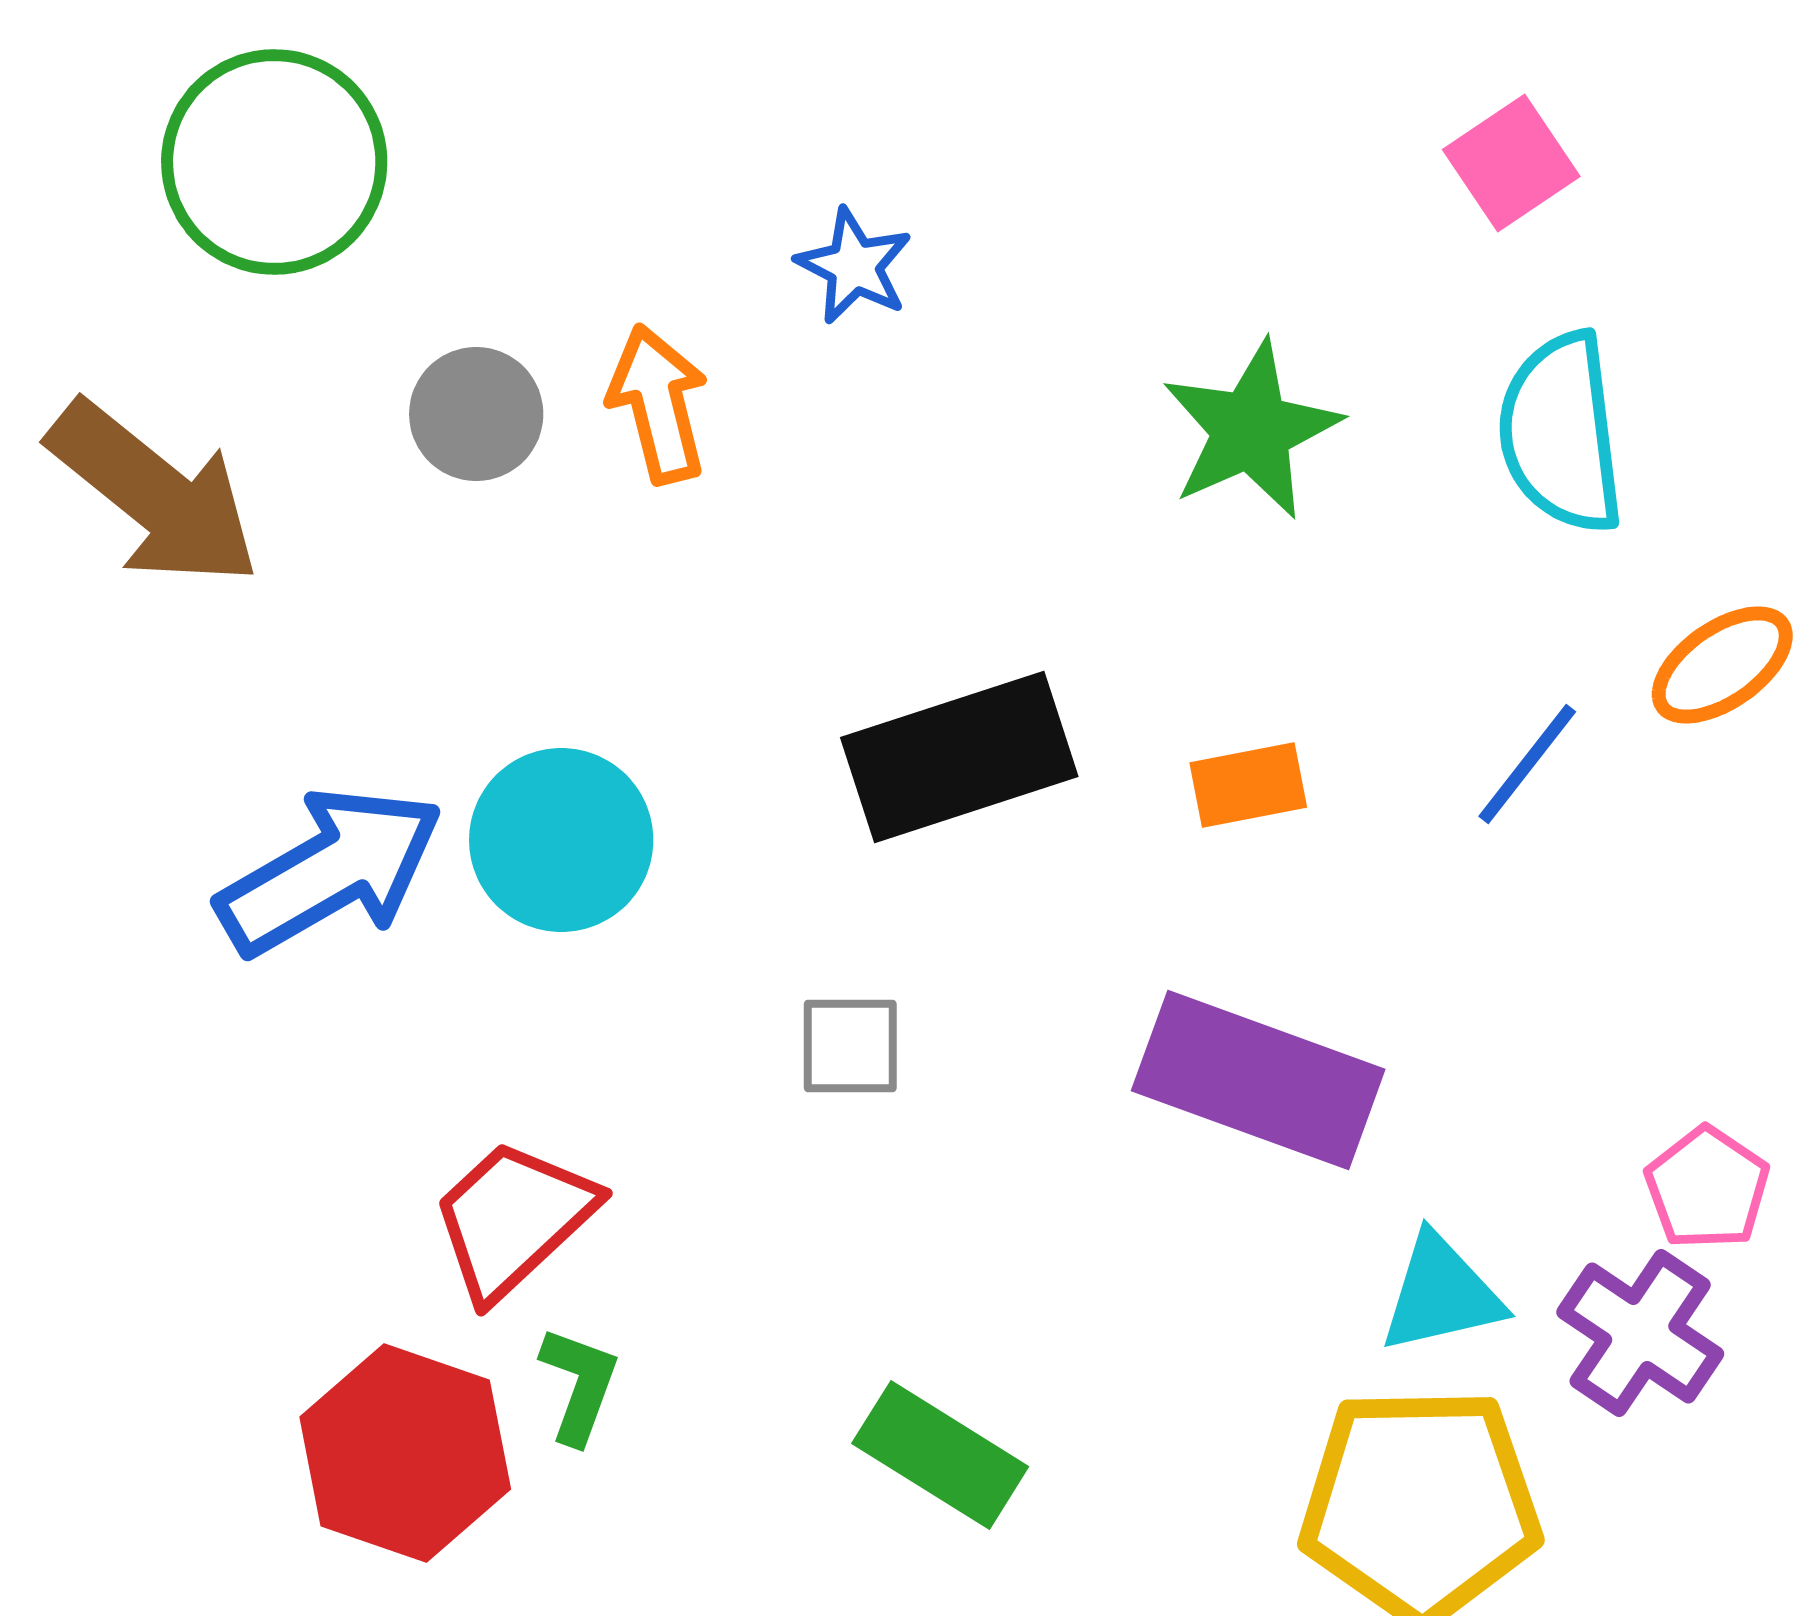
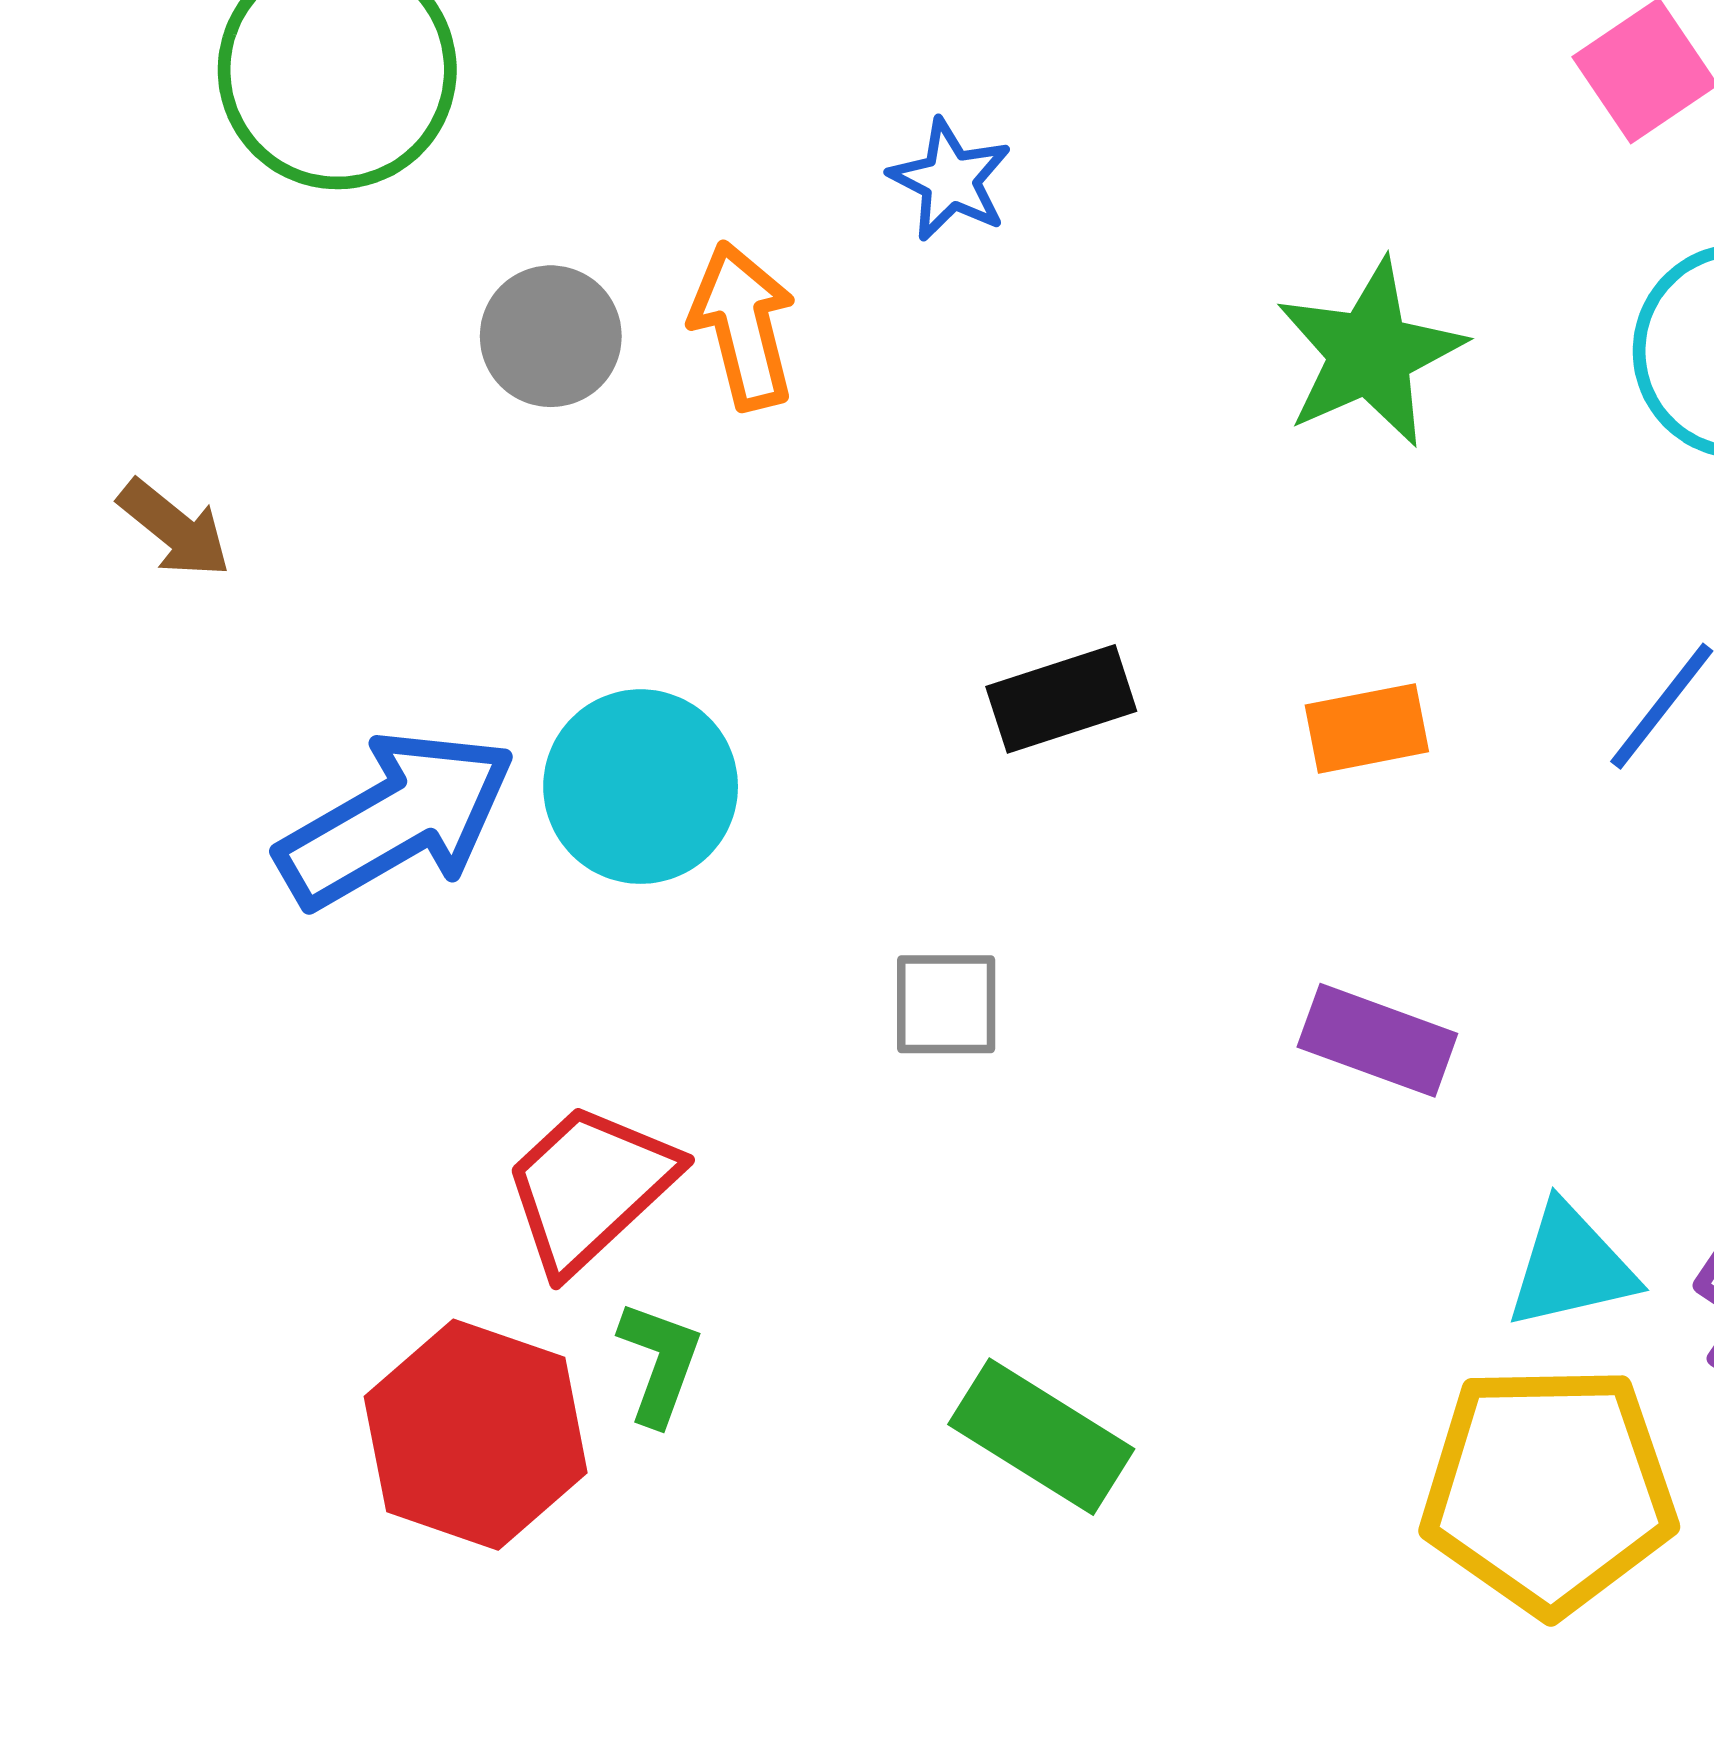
brown arrow: (154, 494) -> (174, 529), moved, size x0.5
black rectangle: (959, 757) -> (1061, 699), size x0.6
purple rectangle: (1258, 1080) -> (1377, 1040), size x0.6

